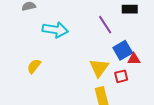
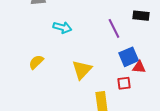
cyan arrow: (55, 30) -> (62, 27), size x0.7
yellow triangle: (99, 68) -> (82, 70), moved

